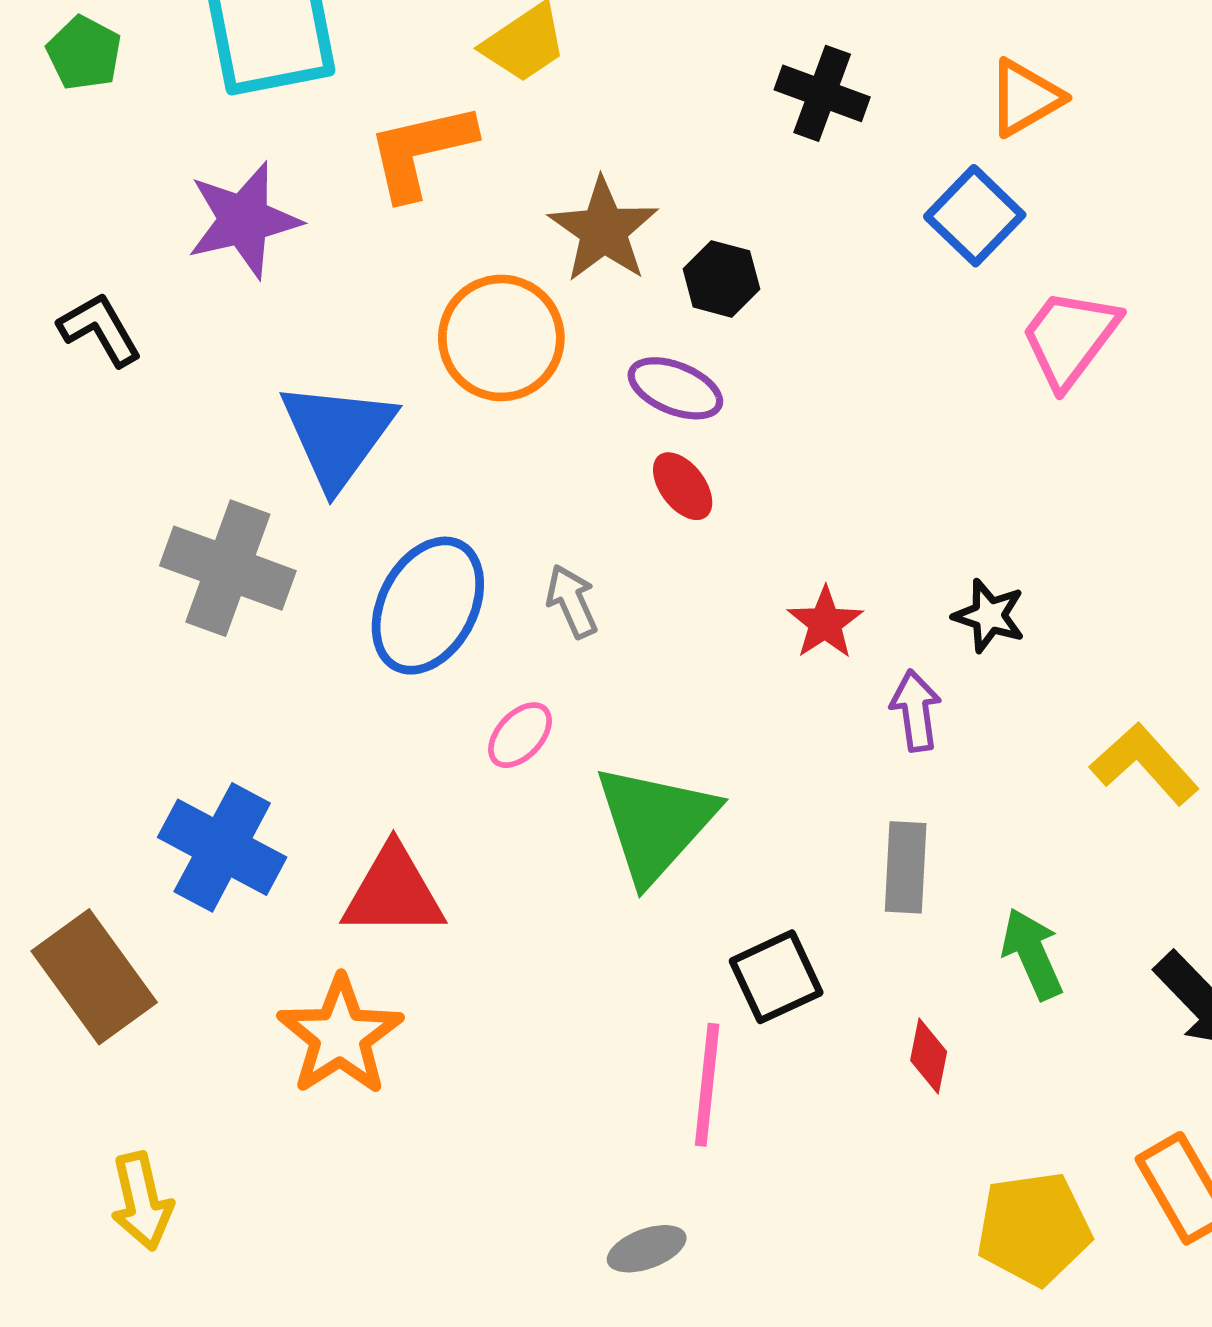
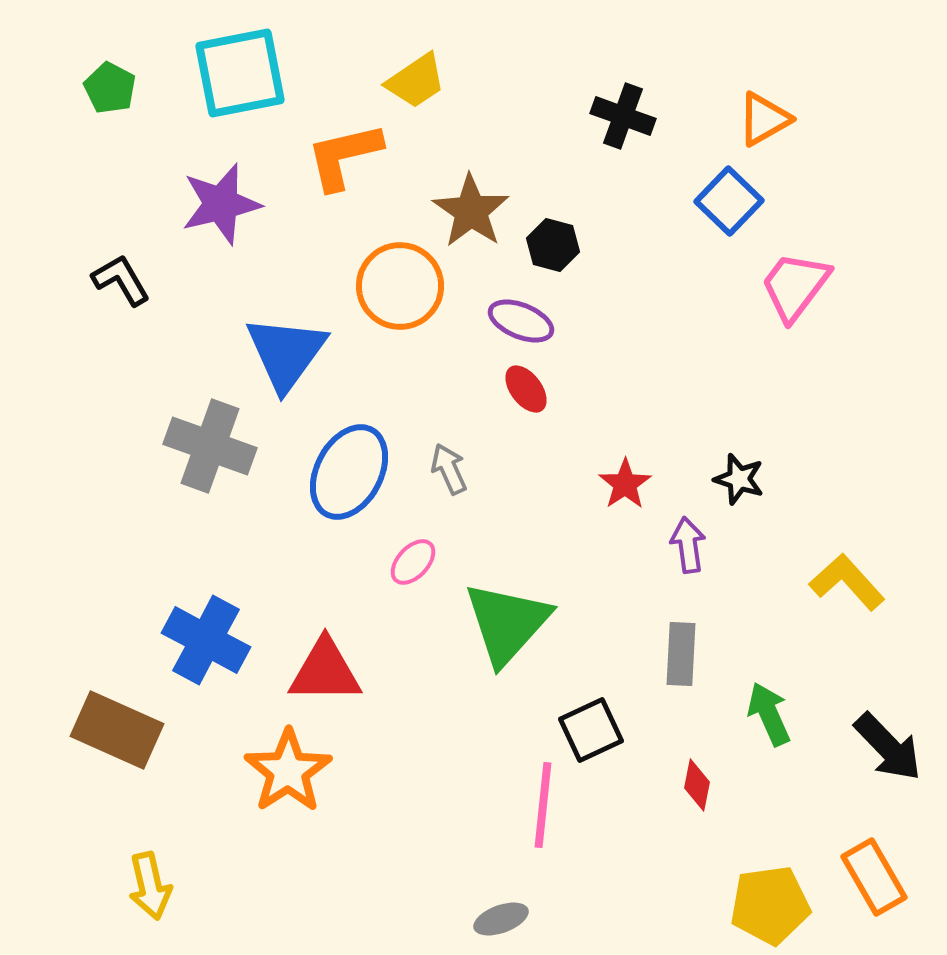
brown rectangle: (94, 977) -> (117, 730), turned -30

